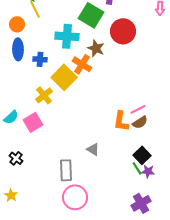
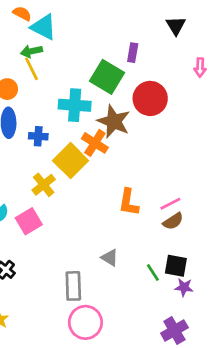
brown star: (96, 48) -> (114, 121), size x1.4
orange L-shape: (121, 121) -> (129, 202), moved
black square: (142, 155) -> (176, 266), turned -36
green line: (137, 168) -> (153, 272), moved

